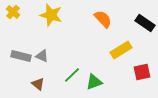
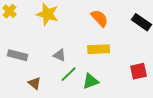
yellow rectangle: (121, 50) -> (99, 49), moved, turned 30
gray triangle: (42, 56) -> (60, 55), moved

